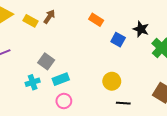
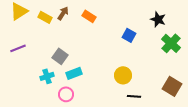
orange rectangle: (96, 20) -> (89, 16), moved
black star: (141, 29) -> (158, 19), moved
pink circle: (64, 101) -> (66, 94), moved

